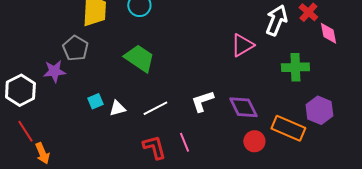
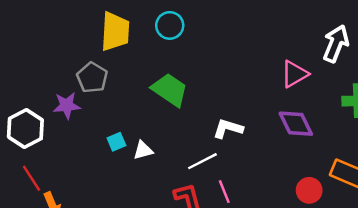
white L-shape: (202, 101) -> (228, 129), moved, turned 35
purple diamond: (243, 107) -> (296, 124), moved
white line: (155, 108) -> (202, 161), moved

